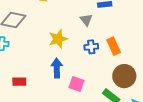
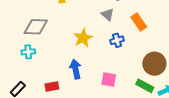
orange rectangle: (114, 46) -> (139, 22), moved
blue arrow: (57, 68) -> (76, 69), moved

